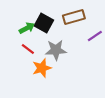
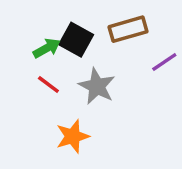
gray star: (56, 50) -> (97, 86), turned 30
orange star: (42, 68) -> (73, 136), moved

